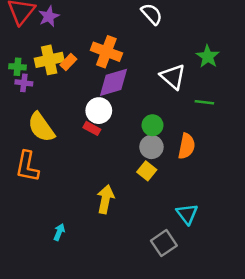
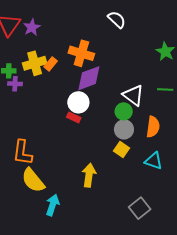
white triangle: (173, 77) -> (133, 95), moved
yellow semicircle: (41, 127) -> (33, 180), moved
cyan triangle: (187, 214) -> (154, 161), moved, turned -30
cyan arrow: (59, 232) -> (53, 205), size x1.5

